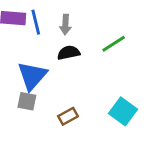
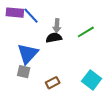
blue line: (36, 22) -> (31, 16), turned -30
gray arrow: (65, 25) -> (57, 26), moved

